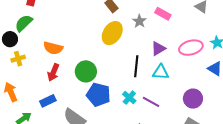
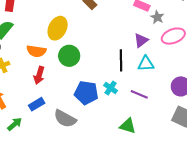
gray star: (139, 21) -> (157, 17), moved
yellow ellipse: (112, 33) -> (58, 28), moved
green circle: (86, 71) -> (69, 56), moved
cyan cross: (129, 98) -> (111, 88), moved

